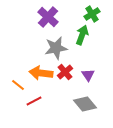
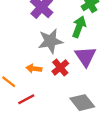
orange arrow: (41, 73) -> (34, 69), size x0.6
purple triangle: (88, 75) -> (86, 56), moved, size x1.5

